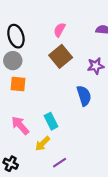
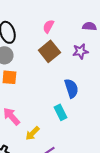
purple star: (96, 66) -> (80, 51), moved
cyan rectangle: (51, 121) -> (60, 112), moved

